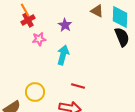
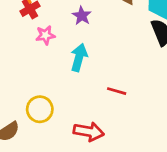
red line: (78, 86) -> (117, 91), moved

